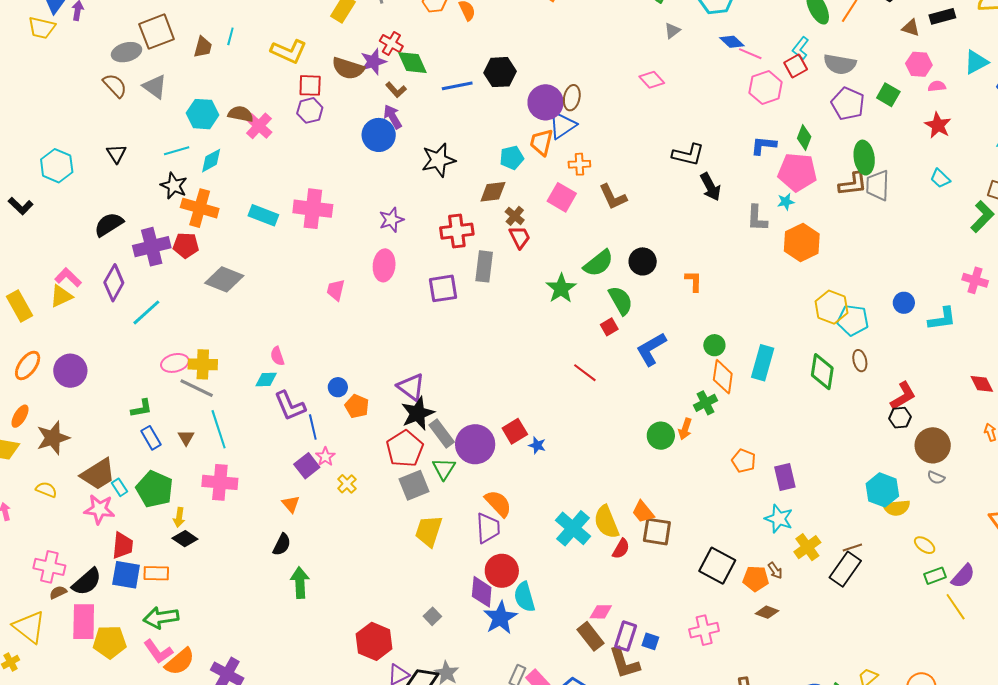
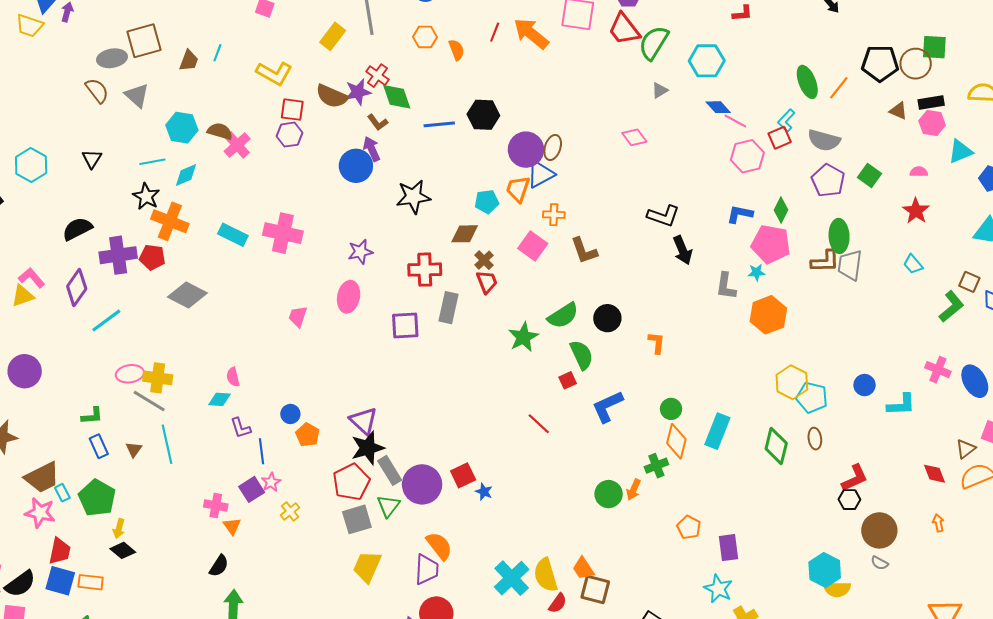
pink hexagon: (919, 64) -> (932, 123), moved
purple L-shape: (290, 406) -> (241, 428), size x0.7
pink cross: (220, 482) -> (216, 505), moved, size x0.7

